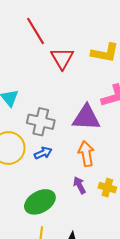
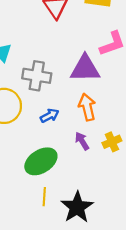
blue arrow: (43, 153) -> (50, 116), moved
yellow cross: (107, 188) -> (112, 142), turned -36

